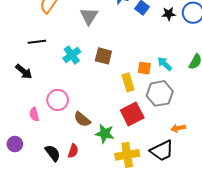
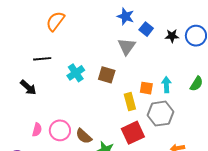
gray triangle: (89, 16) -> (127, 46), moved
cyan arrow: (165, 64) -> (166, 85), turned 42
pink circle: (58, 100) -> (60, 130), moved
pink semicircle: (34, 114) -> (37, 130), turned -152

